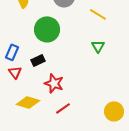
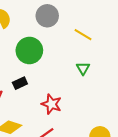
red star: (54, 83) -> (51, 104), moved

